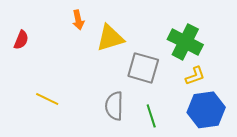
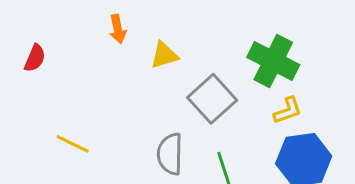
yellow triangle: (110, 38) -> (164, 55), size x0.7
gray square: (143, 68) -> (212, 99), turned 32

